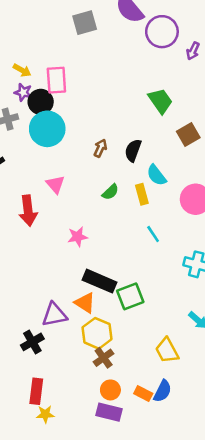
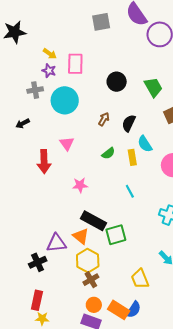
black circle: (41, 102) -> (117, 82), moved
cyan line: (153, 234) -> (130, 191), moved
orange rectangle: (143, 393) -> (119, 310), size x1.5

